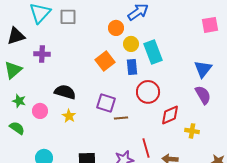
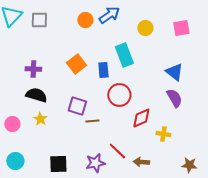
orange circle: (116, 28) -> (85, 20), moved
yellow circle: (131, 44) -> (145, 28), moved
purple cross: (42, 54) -> (33, 69), moved
blue triangle: (203, 69) -> (174, 72), turned -30
pink circle: (40, 111) -> (12, 124), moved
red line: (146, 148) -> (117, 151), turned -30

